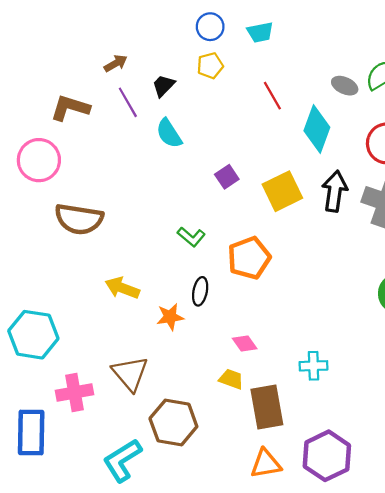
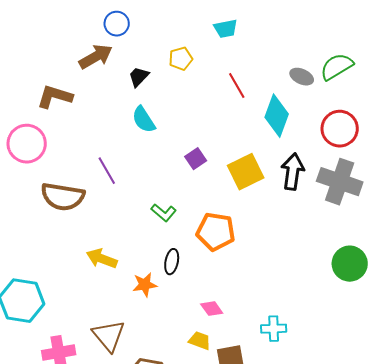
blue circle: (210, 27) -> (117, 24), moved
brown arrow: (116, 63) -> (96, 57), size x1.6
purple line: (128, 102) -> (107, 171), moved
orange pentagon: (249, 258) -> (216, 232), turned 30

